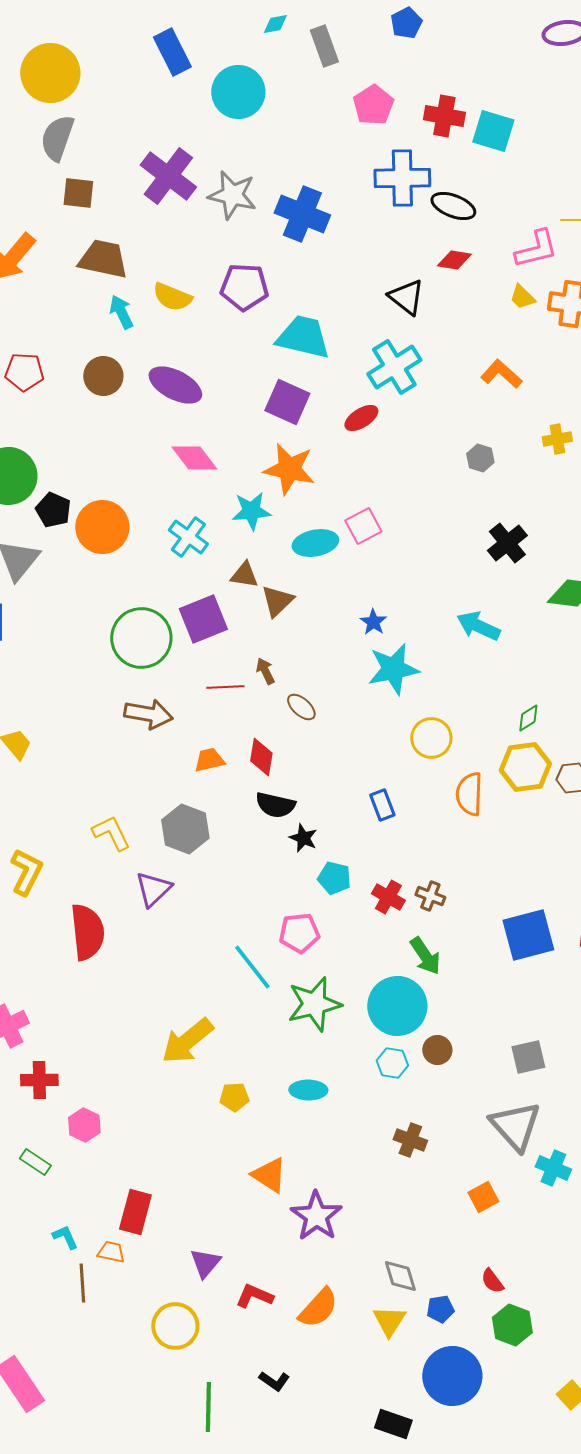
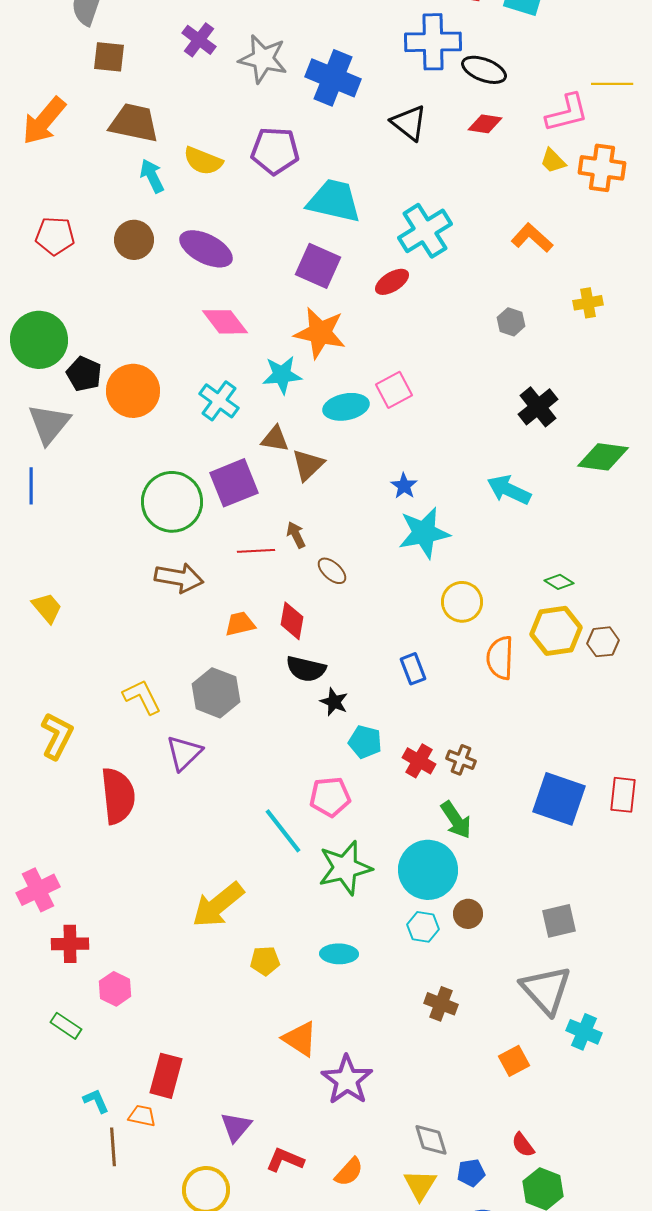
purple cross: (168, 176) -> (199, 40), size x0.6
black triangle: (406, 297) -> (409, 123), moved
green diamond: (528, 718) -> (559, 582), turned 64
blue square: (528, 935) -> (559, 799), turned 34
orange semicircle: (318, 1308) -> (349, 1172), size x0.7

